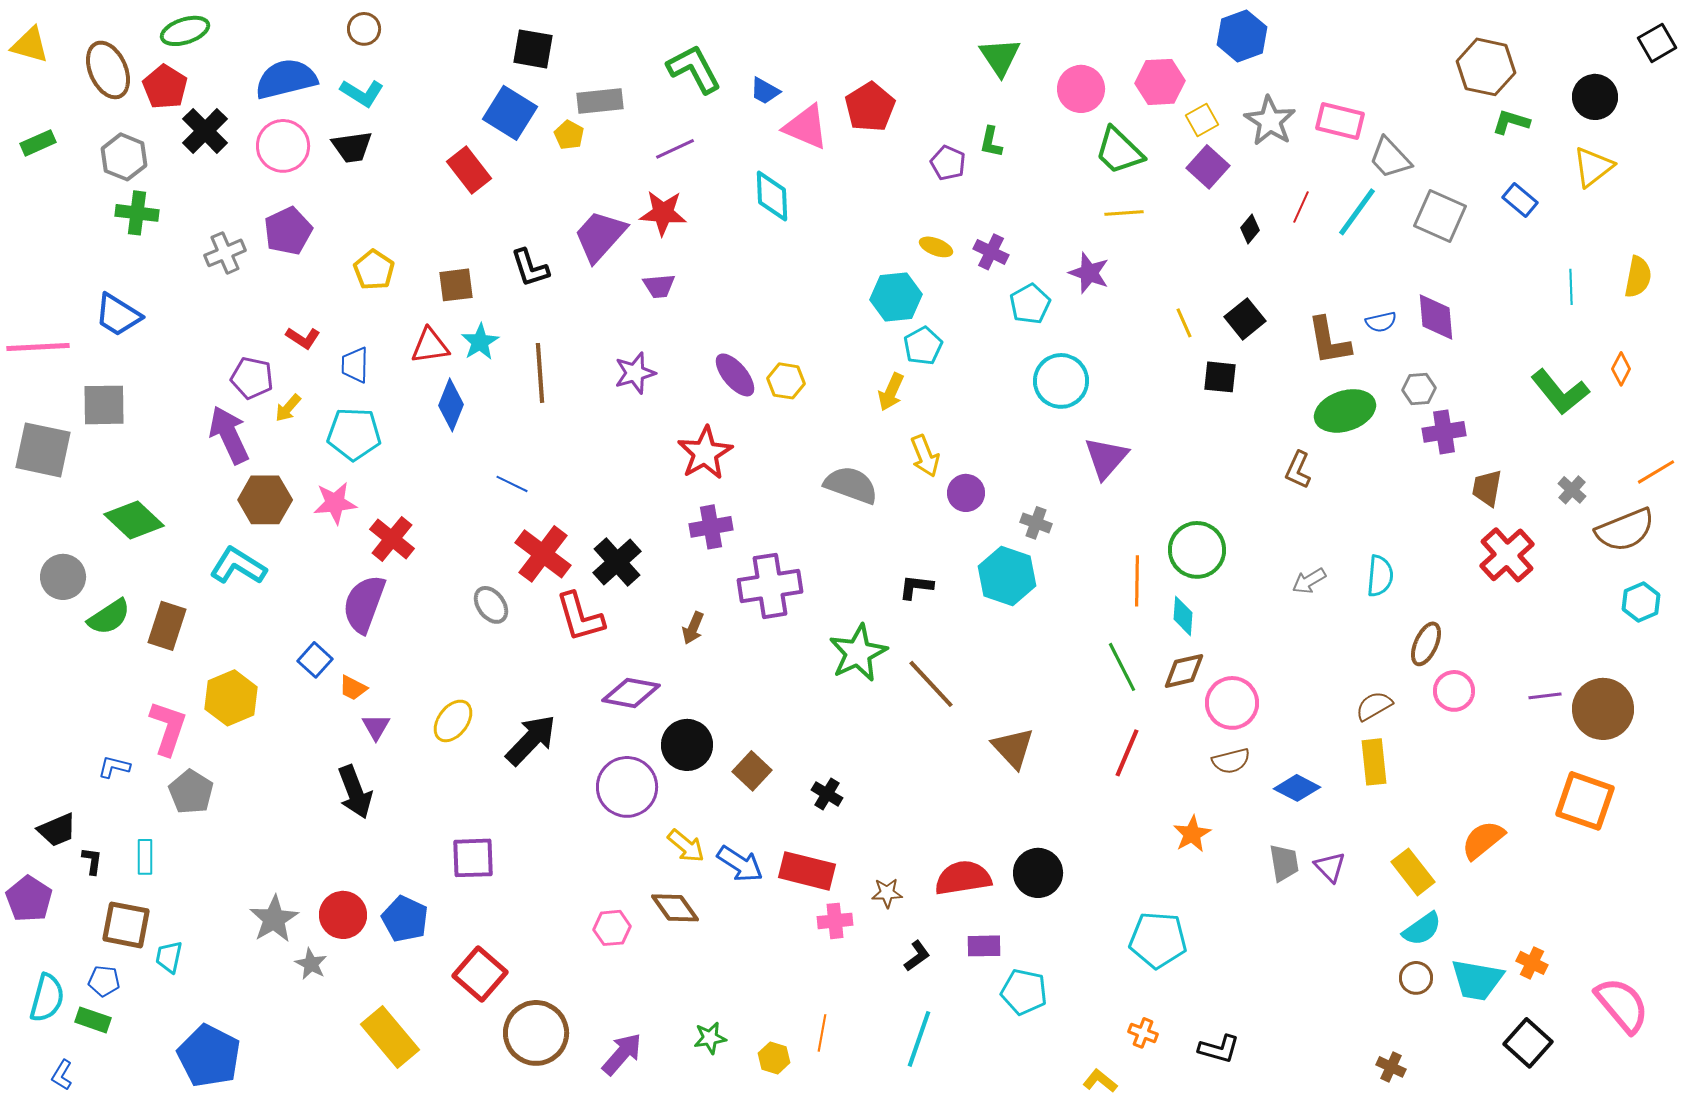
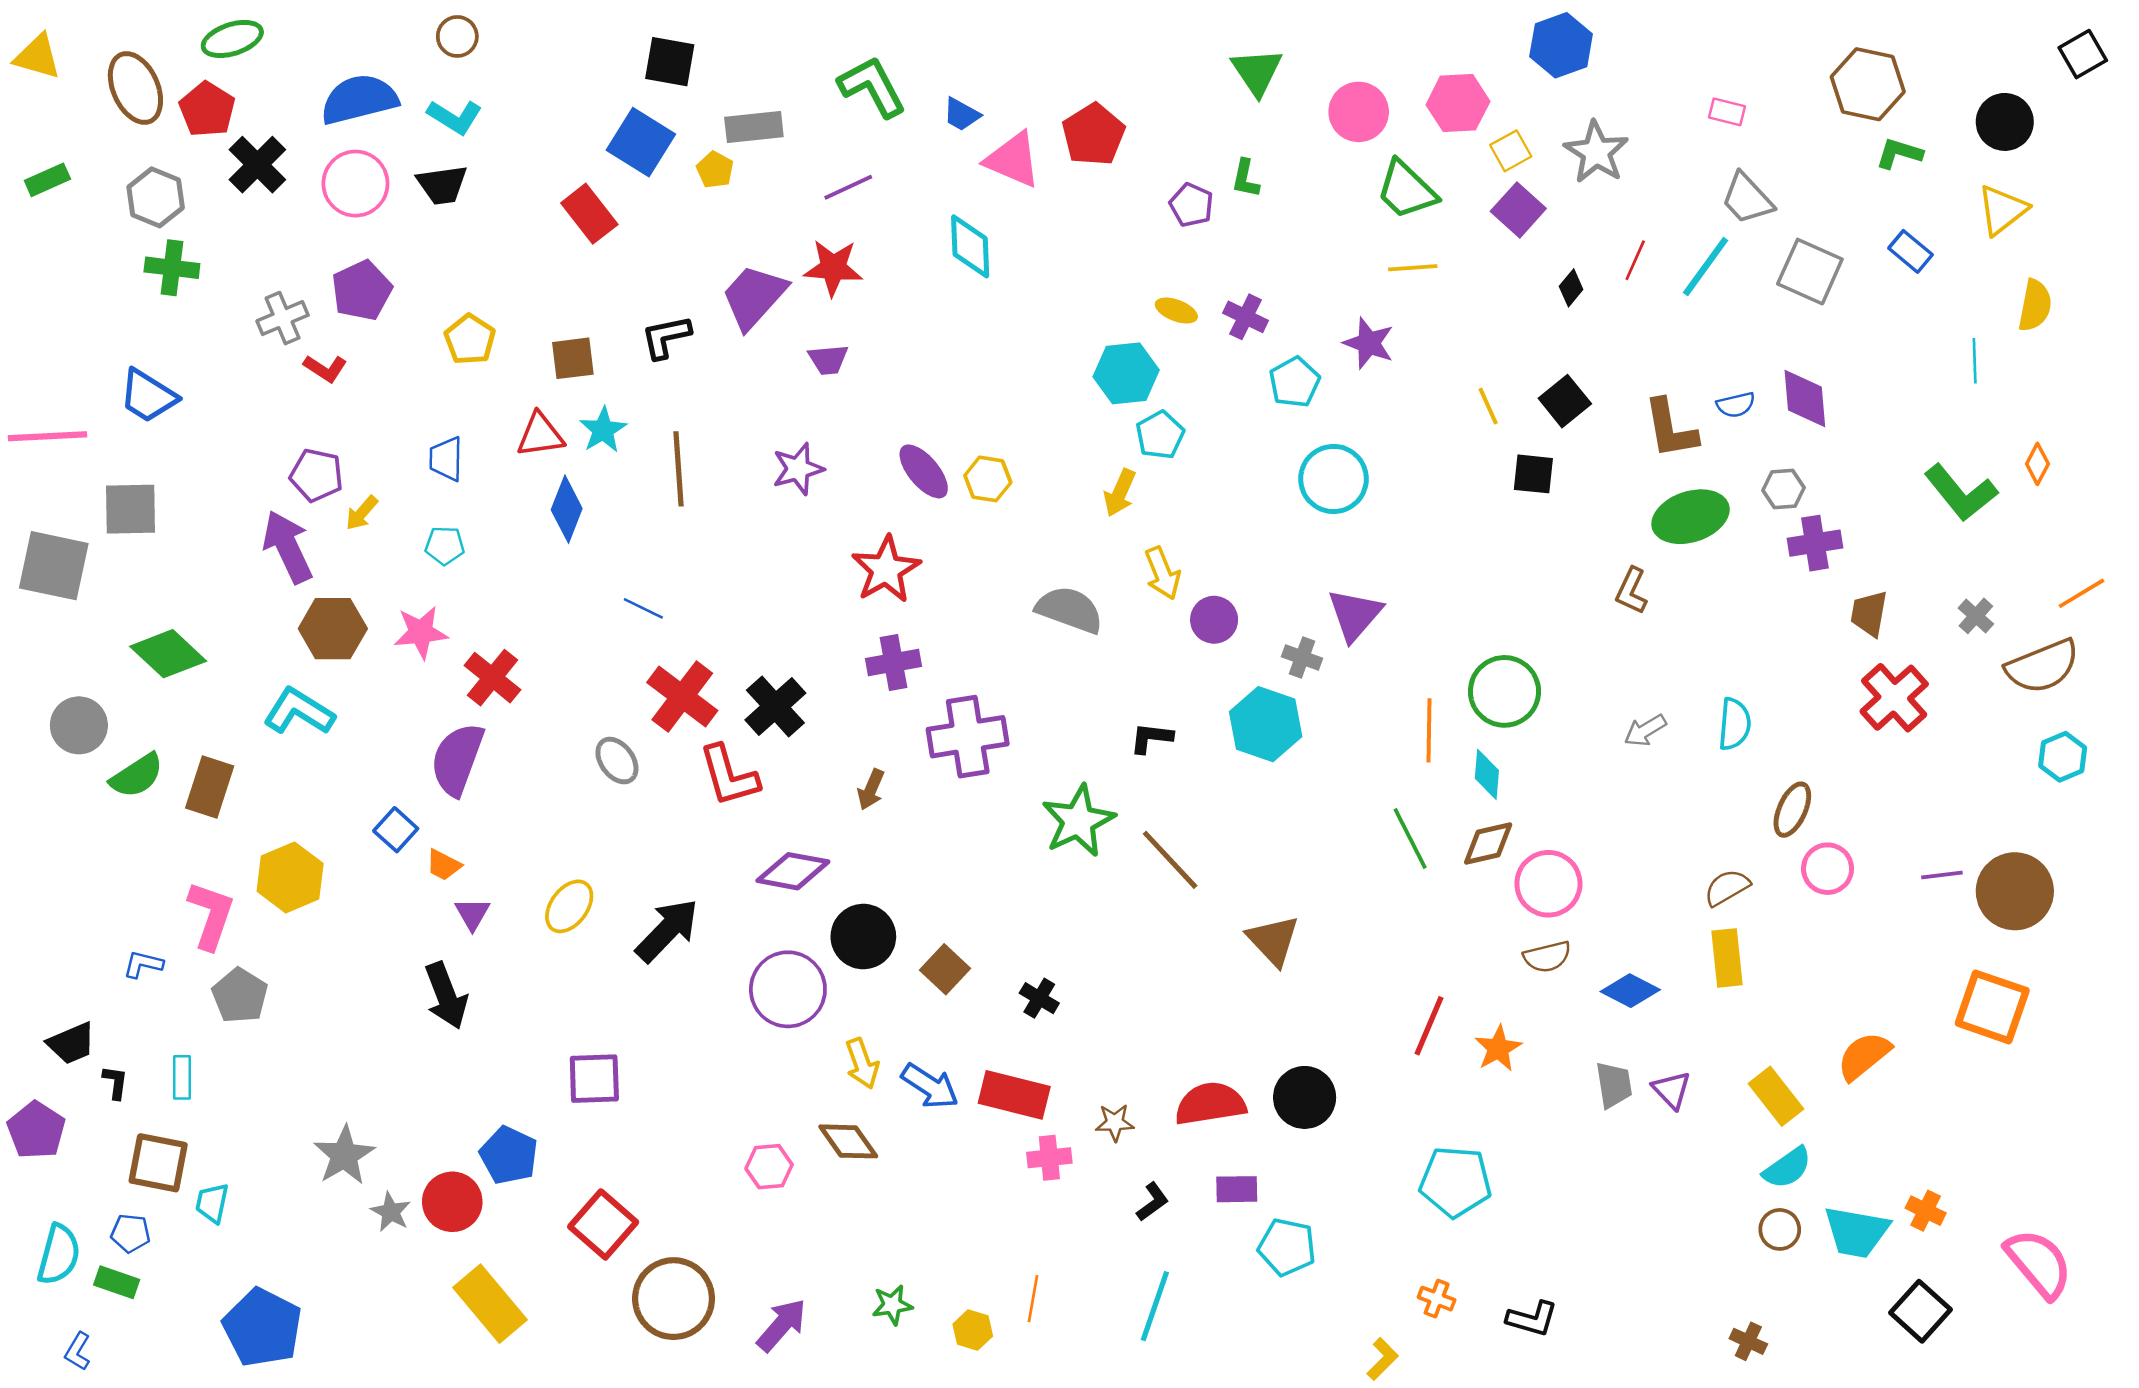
pink rectangle: (1340, 121) -> (1727, 112), moved, size x0.6
black L-shape: (530, 268) -> (666, 337), turned 96
yellow semicircle: (1638, 277) -> (2035, 305), moved
red L-shape: (303, 338) -> (325, 368), moved
cyan pentagon: (354, 434) -> (445, 546), size x0.6
purple triangle: (1106, 458) -> (1355, 615), moved
red line: (1127, 753) -> (1429, 1026), moved
yellow arrow: (686, 846) -> (862, 1064), turned 30
red circle: (343, 915) -> (452, 1202), moved
yellow L-shape: (1100, 1081) -> (1383, 1359), turned 96

